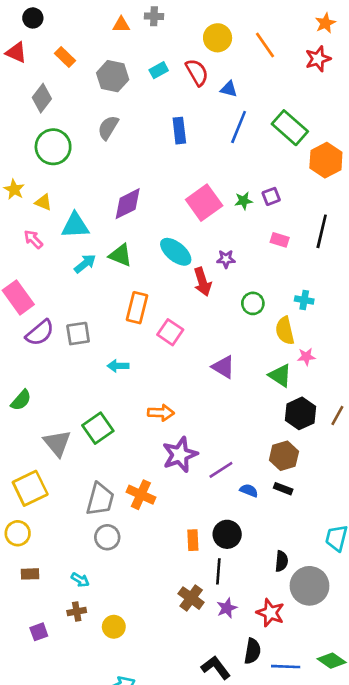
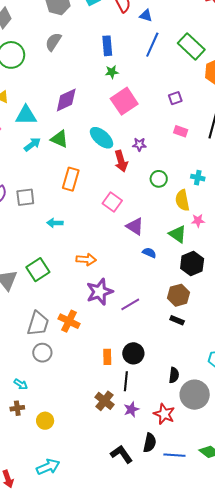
green star: (244, 201) -> (112, 72), moved
pink square: (170, 332) -> (112, 202), moved
blue semicircle: (249, 491) -> (149, 253), moved

